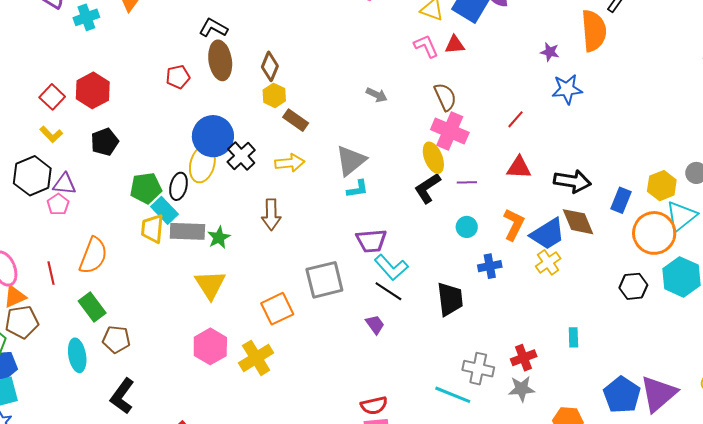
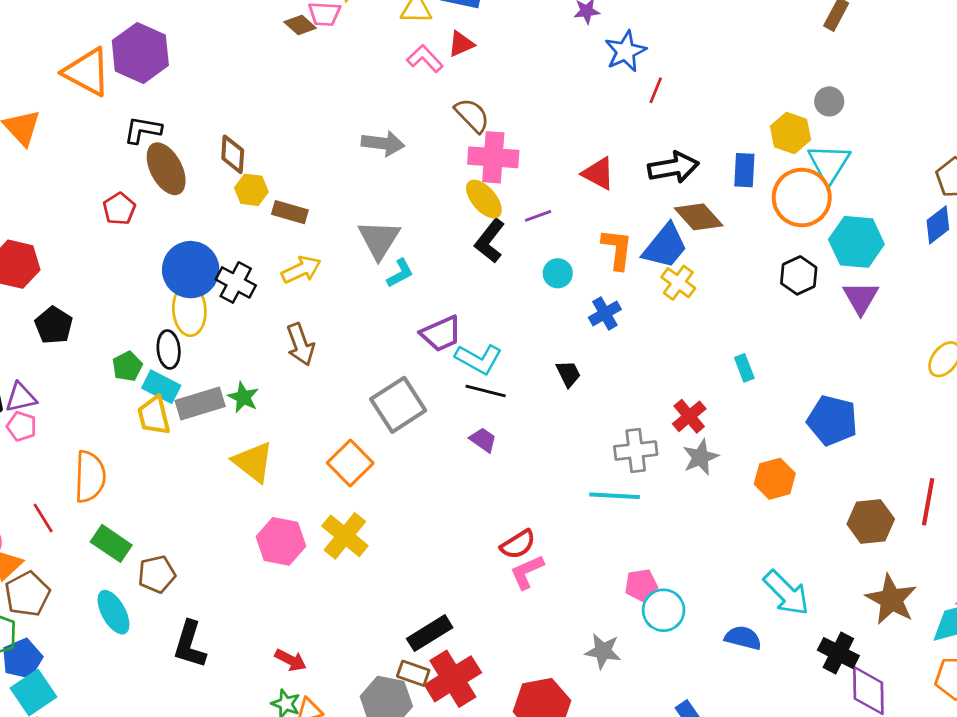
gray arrow: (377, 95) -> (383, 143), size x1.4
red line: (516, 119) -> (656, 90), moved
red triangle: (519, 168) -> (598, 174), turned 44
green pentagon: (146, 188) -> (127, 366), size x0.7
black trapezoid: (450, 299) -> (568, 374), size x0.6
purple triangle: (659, 394) -> (861, 298), moved, size x0.7

